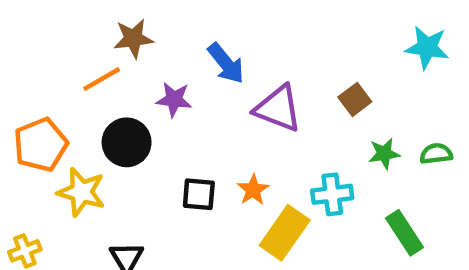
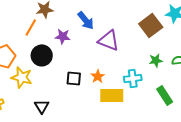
orange line: (102, 79) -> (31, 27), turned -30
brown square: (355, 99) -> (151, 25), moved, size x1.6
yellow rectangle: (285, 233) -> (112, 95), turned 55

